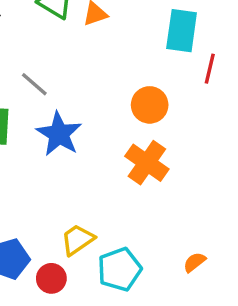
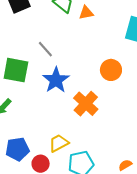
orange cross: (147, 163) -> (86, 104), moved

